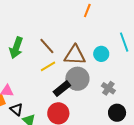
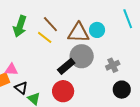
cyan circle: (101, 54) -> (97, 30), moved
yellow line: (48, 66) -> (45, 37), moved, turned 70
gray cross: (108, 88) -> (113, 65), turned 32

